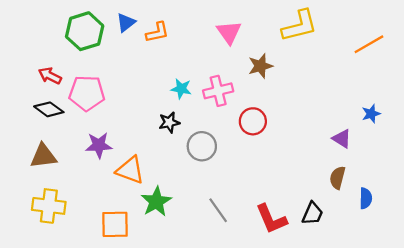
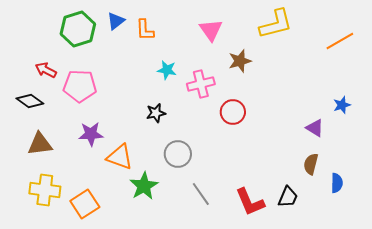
orange L-shape: (157, 32) -> (145, 30), turned 100
cyan star: (181, 89) -> (167, 70), moved
black diamond: (49, 109) -> (30, 101), moved
gray circle: (202, 146) -> (178, 154), moved
orange square: (115, 224) -> (85, 204), moved, turned -32

